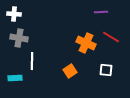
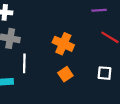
orange cross: (86, 43) -> (63, 44), moved

